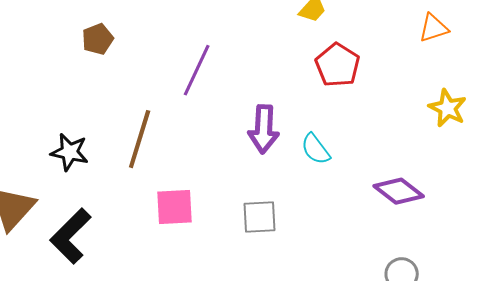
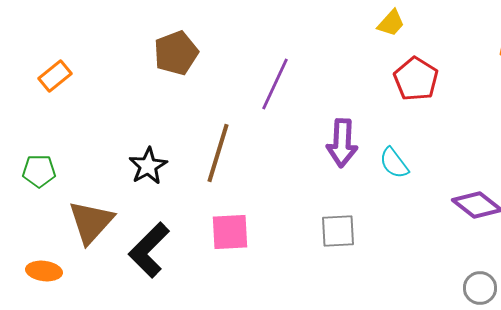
brown pentagon: (98, 39) -> (176, 53), size x1.4
black star: (70, 152) -> (148, 166), turned 30
pink square: (175, 207) -> (230, 232), moved

